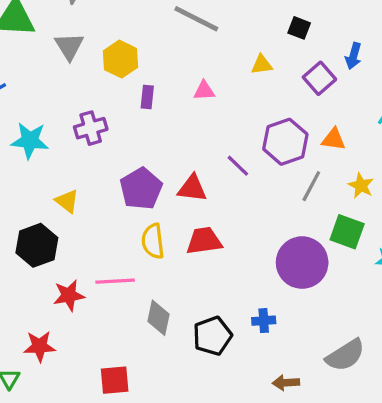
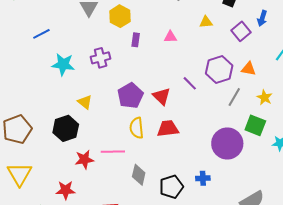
red triangle: (192, 188) -> (162, 96), turned 36

